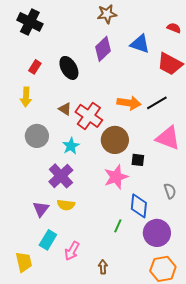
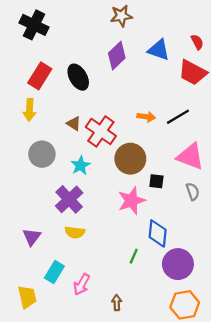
red semicircle: (174, 28) -> (197, 42), moved, turned 40
red rectangle: (35, 67) -> (40, 76), size x1.6
orange arrow: (129, 103) -> (146, 117), size x0.7
gray semicircle: (170, 191) -> (193, 192), moved
purple triangle: (41, 209) -> (32, 237), moved

